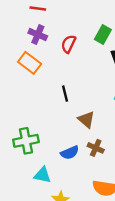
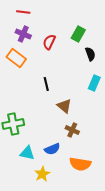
blue semicircle: (70, 153) -> (52, 149), moved

